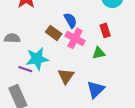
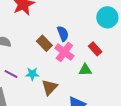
red rectangle: (105, 30) -> (95, 49), turned -32
cyan star: (37, 59) -> (32, 74), moved, size x0.6

